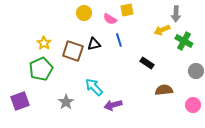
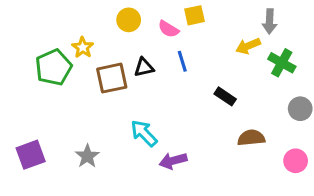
yellow star: (44, 43) -> (83, 47), moved
brown square: (73, 51) -> (112, 78), turned -30
green pentagon: (41, 69) -> (54, 67), moved
gray star: (66, 102) -> (87, 156), moved

